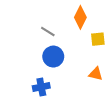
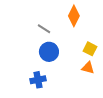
yellow square: (98, 39) -> (90, 49), moved, turned 32

